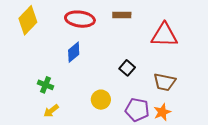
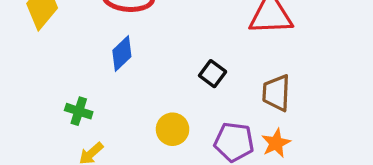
brown trapezoid: (164, 82) -> (276, 93), turned 85

